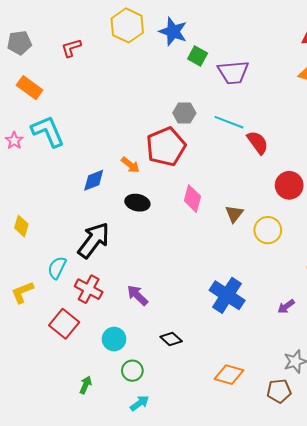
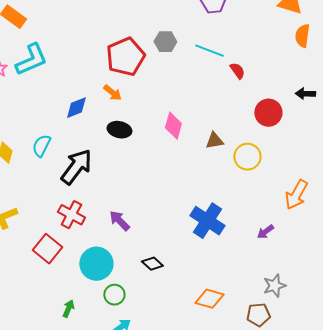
cyan L-shape: (48, 131) -> (31, 60), turned 90
red semicircle: (258, 143) -> (237, 71), size x0.7
red pentagon: (166, 147) -> (125, 57), moved
brown triangle: (234, 214) -> (214, 141), turned 42
cyan semicircle: (57, 268) -> (41, 146), moved
cyan circle: (114, 339) -> (96, 264), size x1.4

